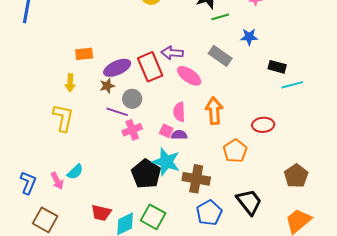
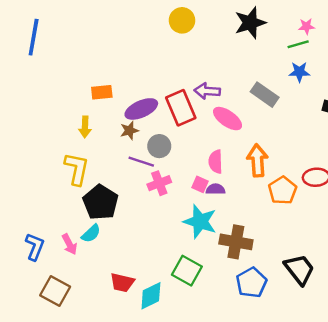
green line: (220, 17) -> (298, 44), moved
orange pentagon: (235, 151) -> (283, 190), moved
black pentagon: (146, 174) -> (101, 202), moved
green square: (153, 217) -> (187, 271), moved

